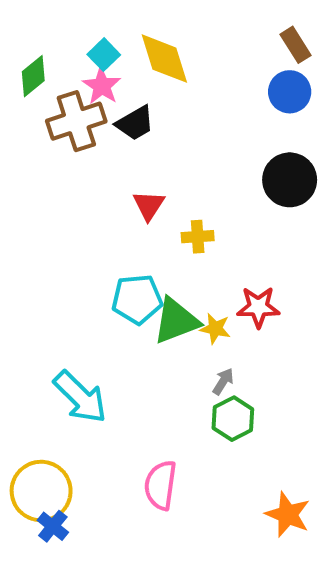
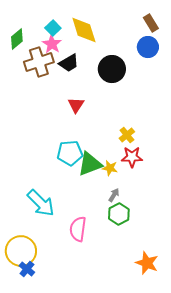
black circle: (290, 180) -> (112, 69), moved
yellow cross: (198, 237) -> (127, 135), moved, turned -35
pink semicircle: (160, 485) -> (78, 229), moved

